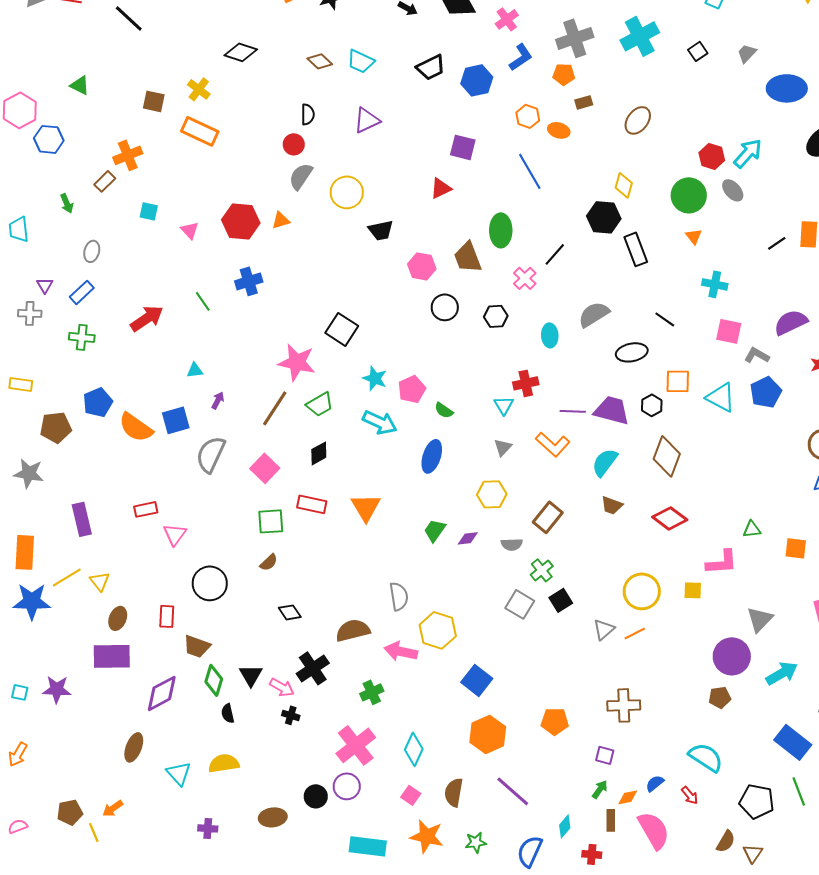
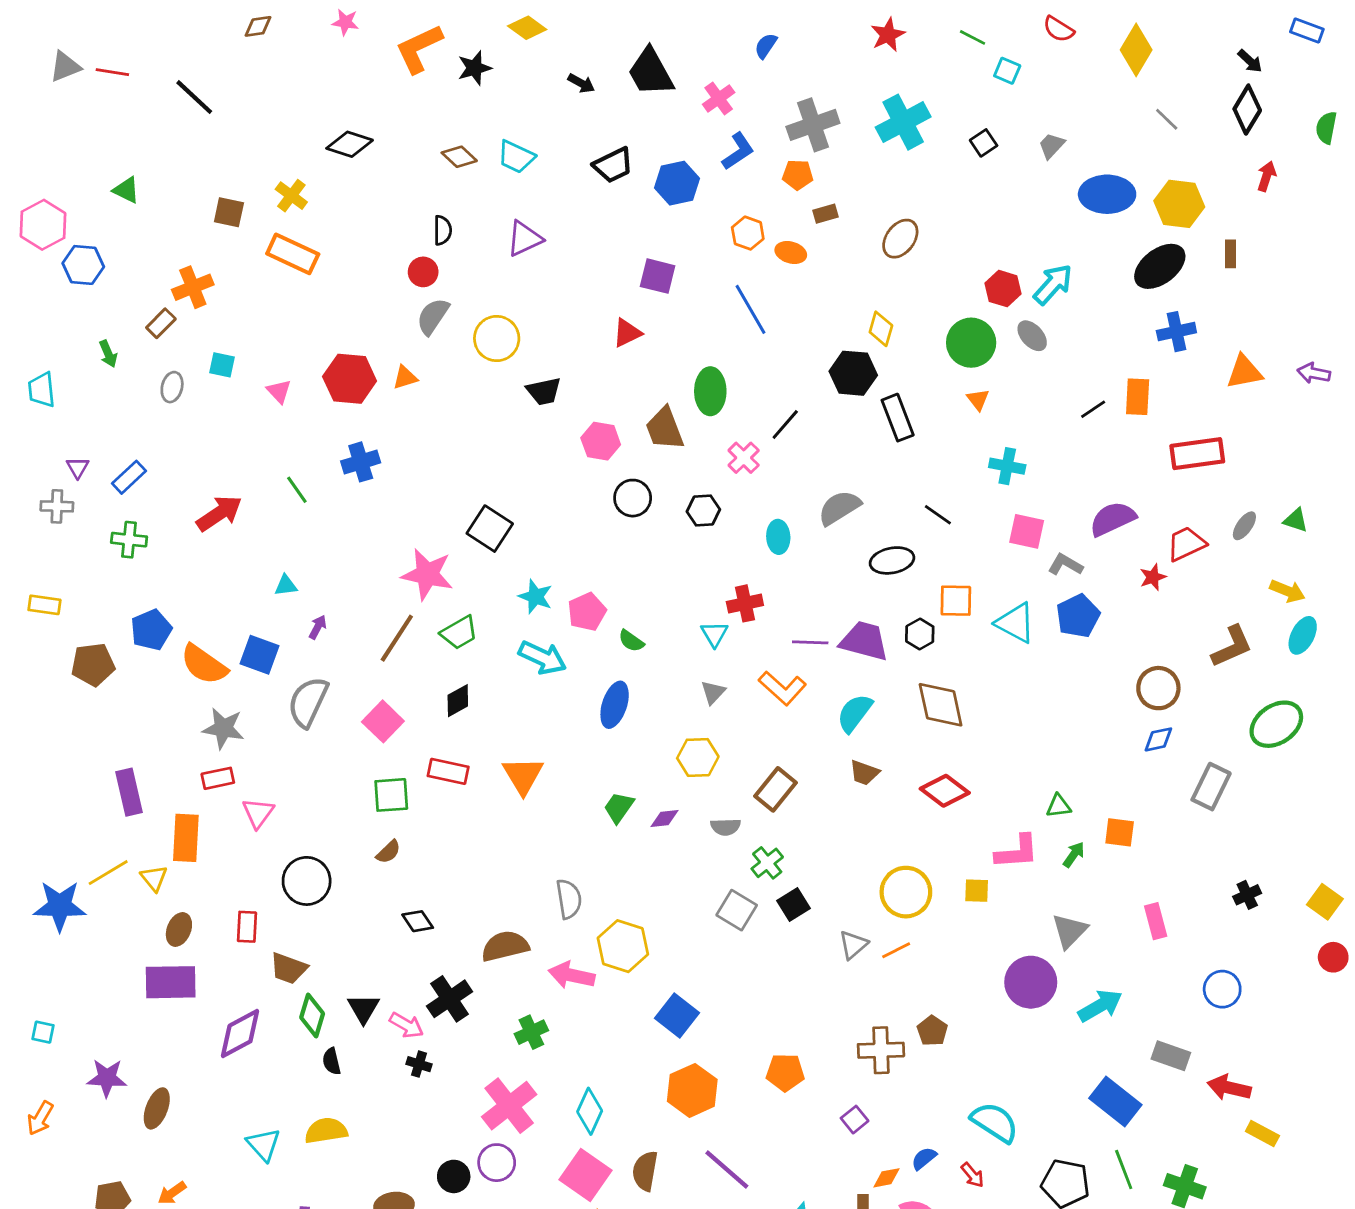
gray ellipse: (92, 251) -> (172, 387), moved
blue square: (176, 420) -> (259, 655), turned 36
brown diamond: (667, 456) -> (941, 705), turned -33
gray star: (29, 473) -> (223, 728), moved
orange rectangle: (25, 552) -> (186, 838), moved
purple star: (57, 689) -> (107, 1078), moved
brown pentagon: (720, 697) -> (932, 1031), moved, turned -30
brown ellipse: (134, 747) -> (157, 1108), moved
purple square: (605, 755) -> (855, 1120), turned 36
green arrow: (600, 789) -> (1074, 855), moved
pink square: (411, 795) -> (585, 1175), size x1.8

